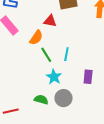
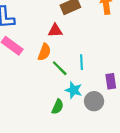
gray circle: (63, 98) -> (94, 101), moved
green semicircle: (41, 100) -> (58, 107), moved, turned 112

